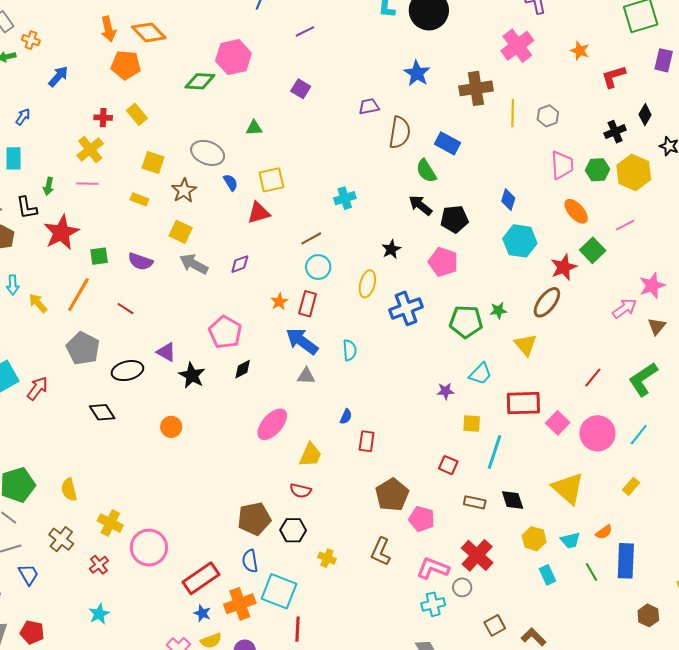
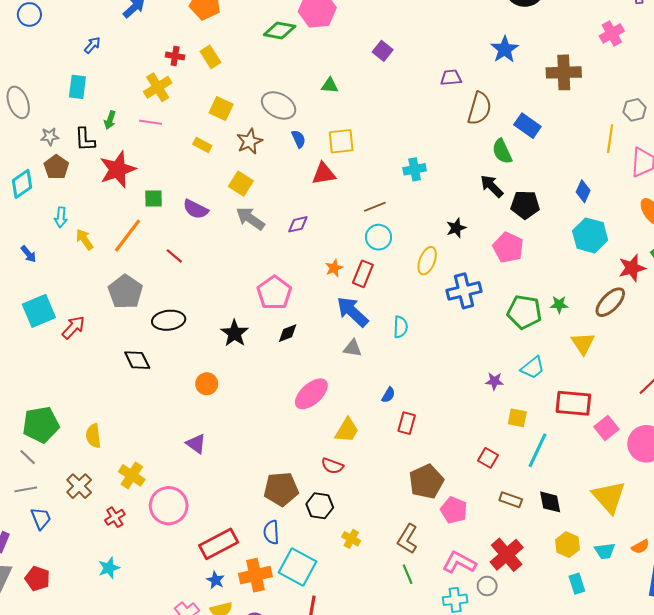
pink cross: (517, 46) -> (612, 33), size x0.7
yellow line: (513, 113) -> (610, 139), moved
purple triangle: (166, 352) -> (196, 444), moved
green line: (591, 572) -> (408, 574), moved

